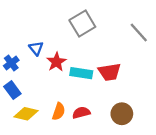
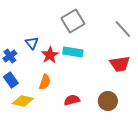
red trapezoid: (109, 72) -> (120, 64), moved
cyan rectangle: (81, 73) -> (73, 52), moved
orange semicircle: (59, 111) -> (45, 82), moved

